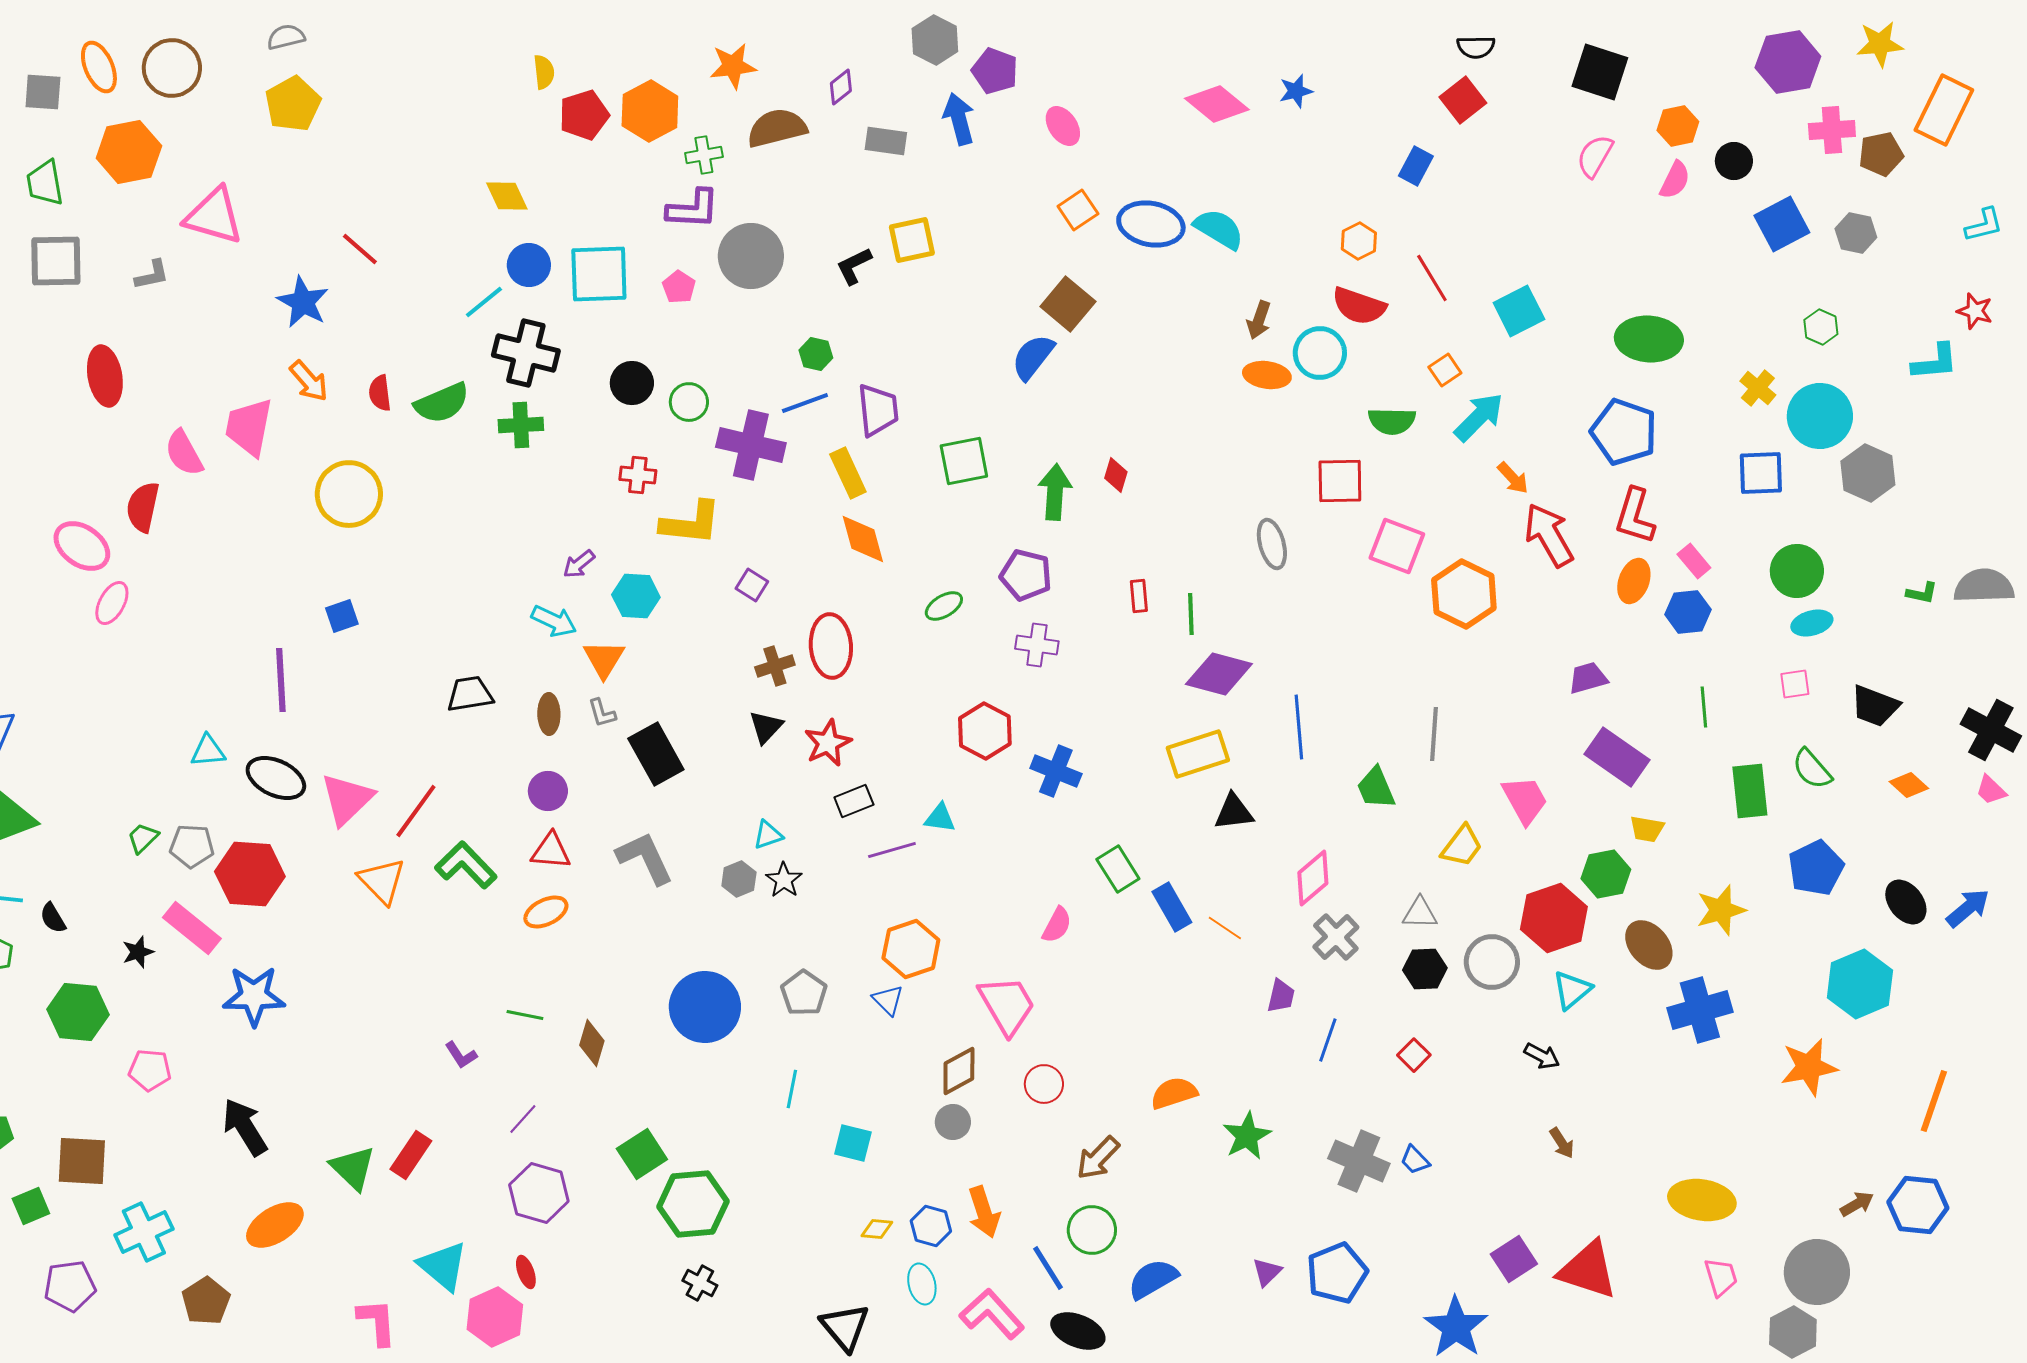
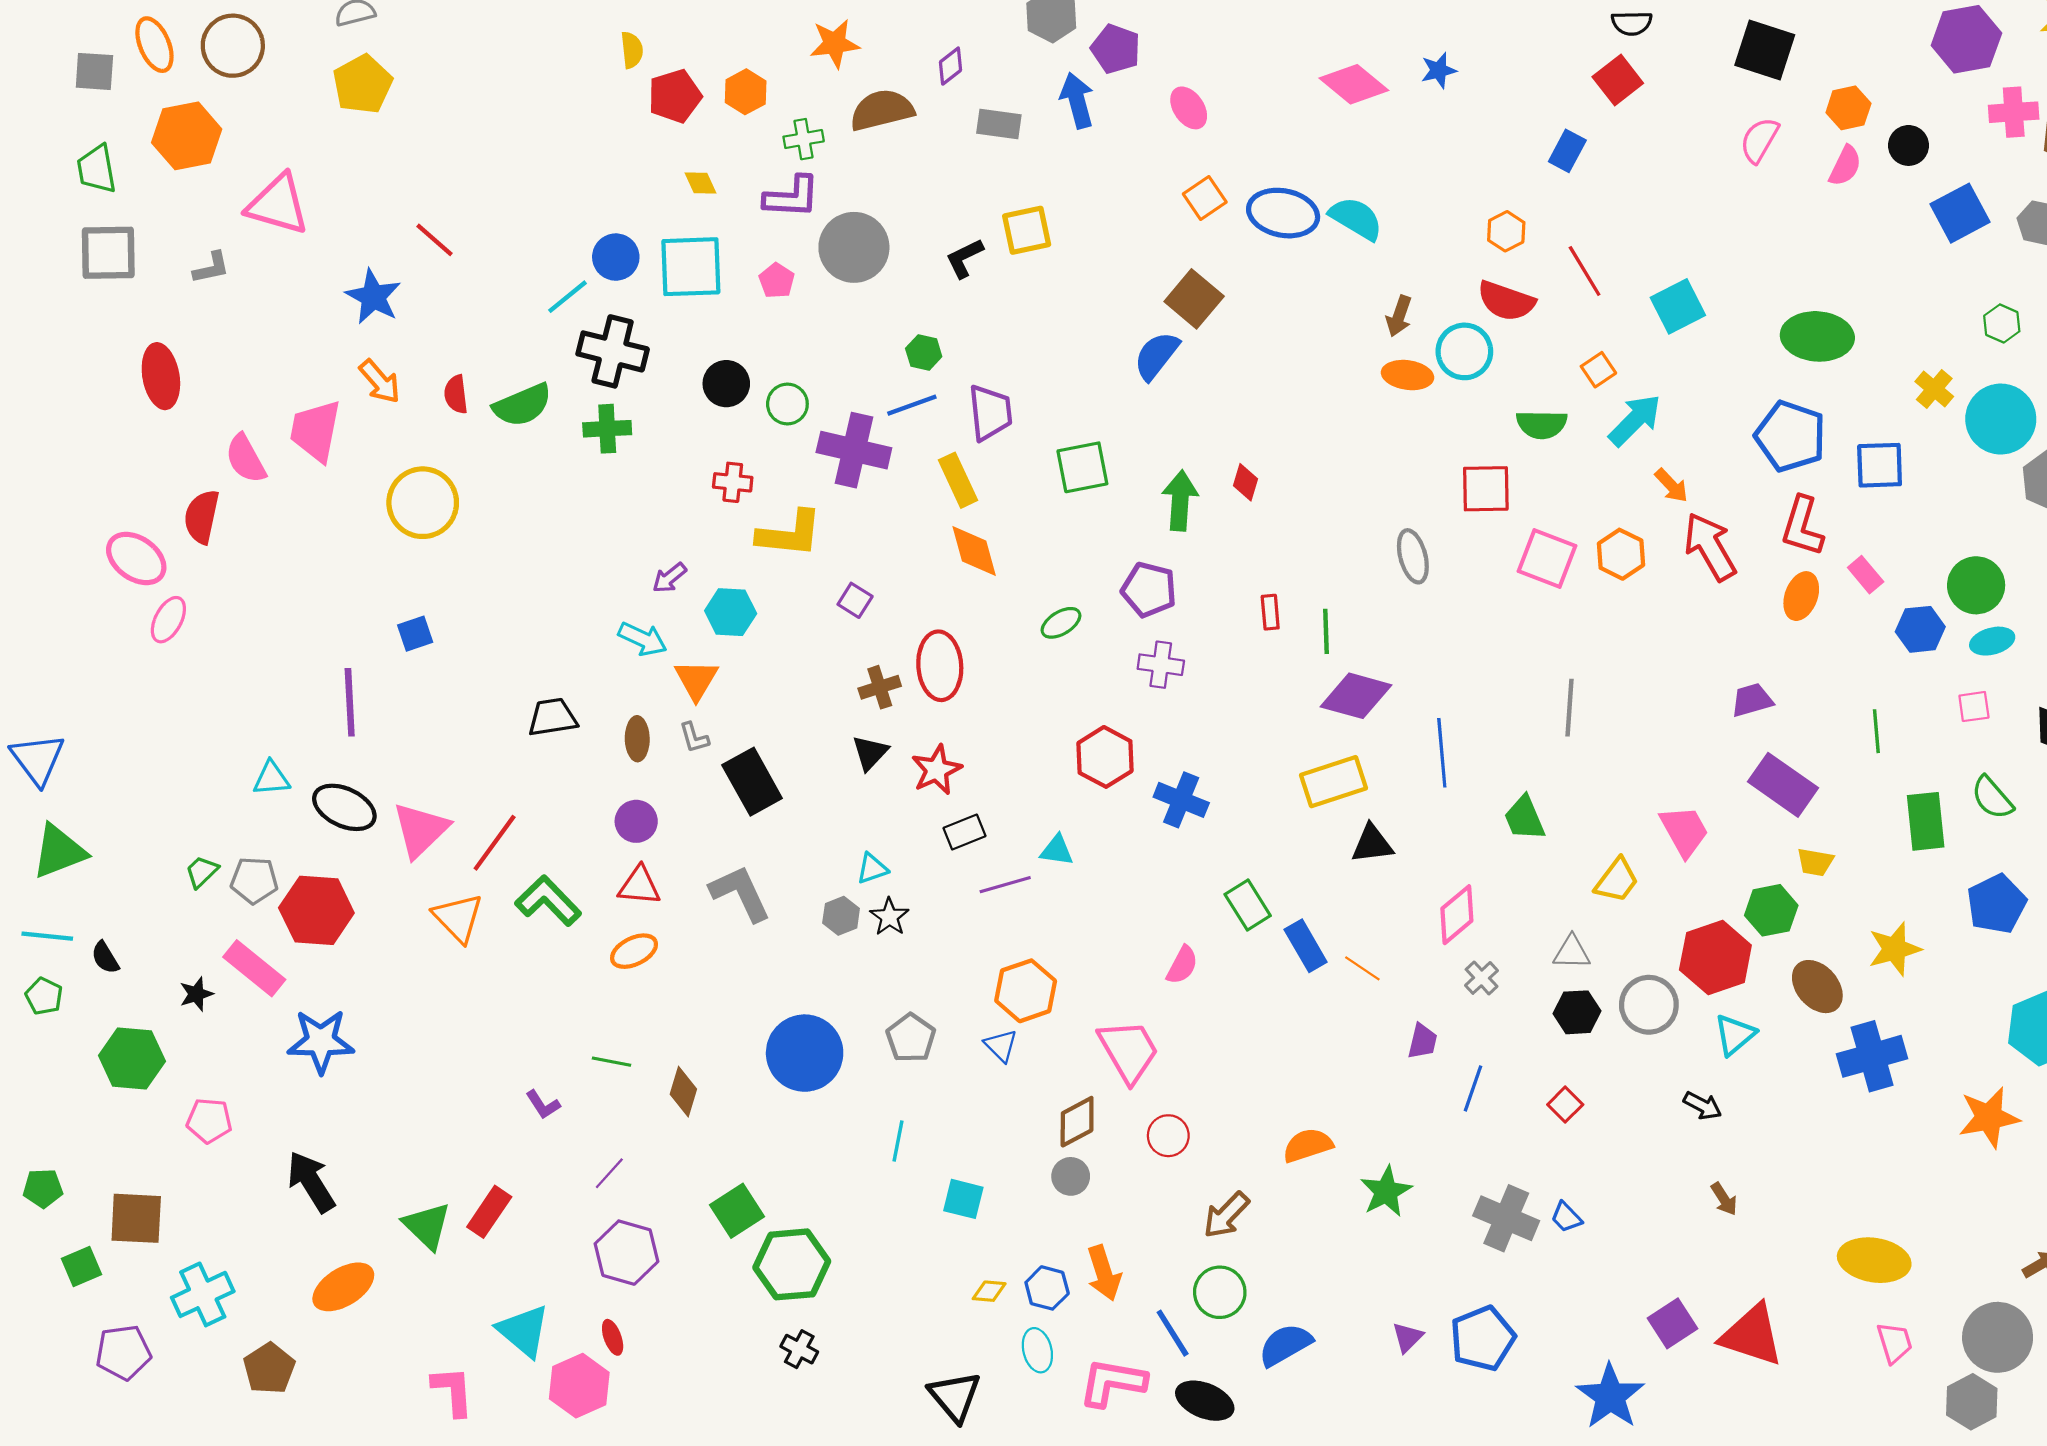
orange hexagon: (650, 111) -> (746, 92), size x0.7
yellow diamond: (507, 196) -> (701, 183), moved, size x0.7
blue square: (1761, 473) -> (1880, 465), moved
orange hexagon: (1464, 594) -> (1621, 554), moved, size x0.7
blue hexagon: (1688, 612) -> (1920, 629), moved
gray line: (1434, 734) -> (1570, 708), moved
gray cross: (1336, 937) -> (1482, 978), size x0.7
pink L-shape: (992, 1314) -> (1112, 1382), turned -38

